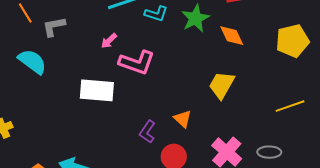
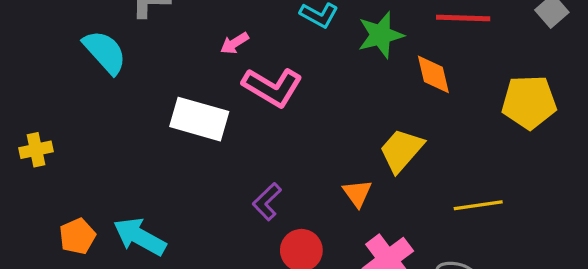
yellow line: (290, 106) -> (478, 205), moved
orange triangle: (183, 119) -> (357, 193), moved

